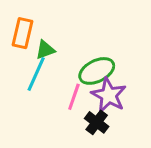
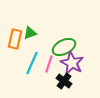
orange rectangle: (23, 33) -> (15, 39), moved
cyan line: (36, 74) -> (32, 63), moved

